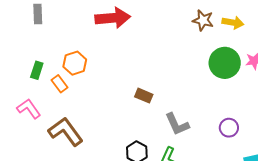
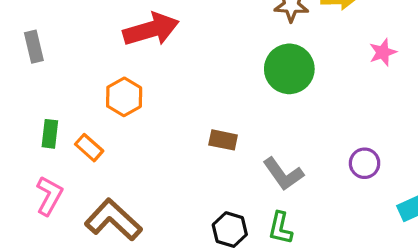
orange hexagon: (75, 63) -> (124, 97), moved
green circle: (225, 63) -> (289, 69), moved
pink L-shape: (29, 109) -> (49, 196), turned 75

